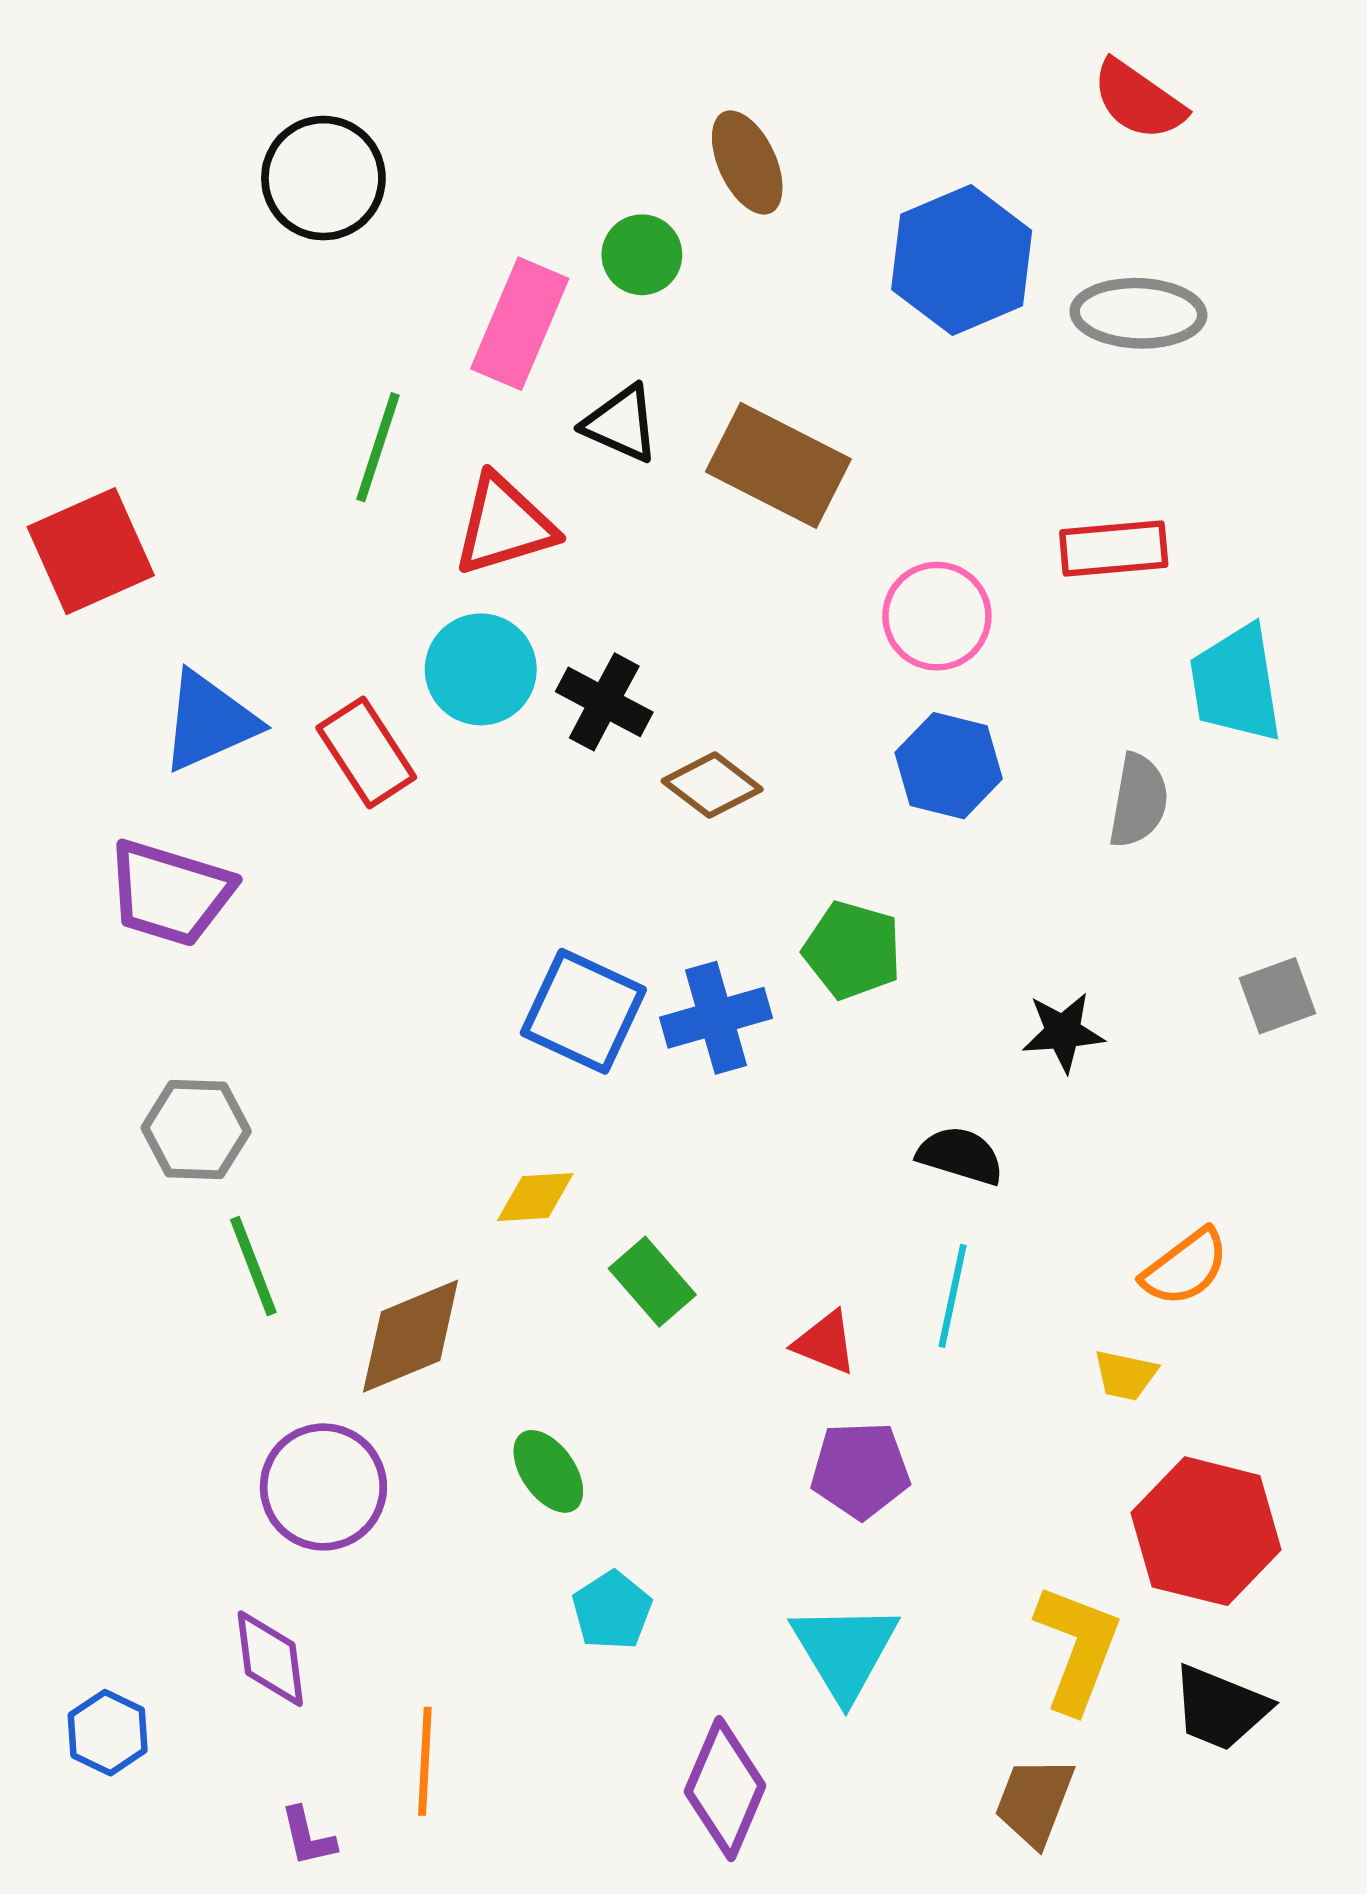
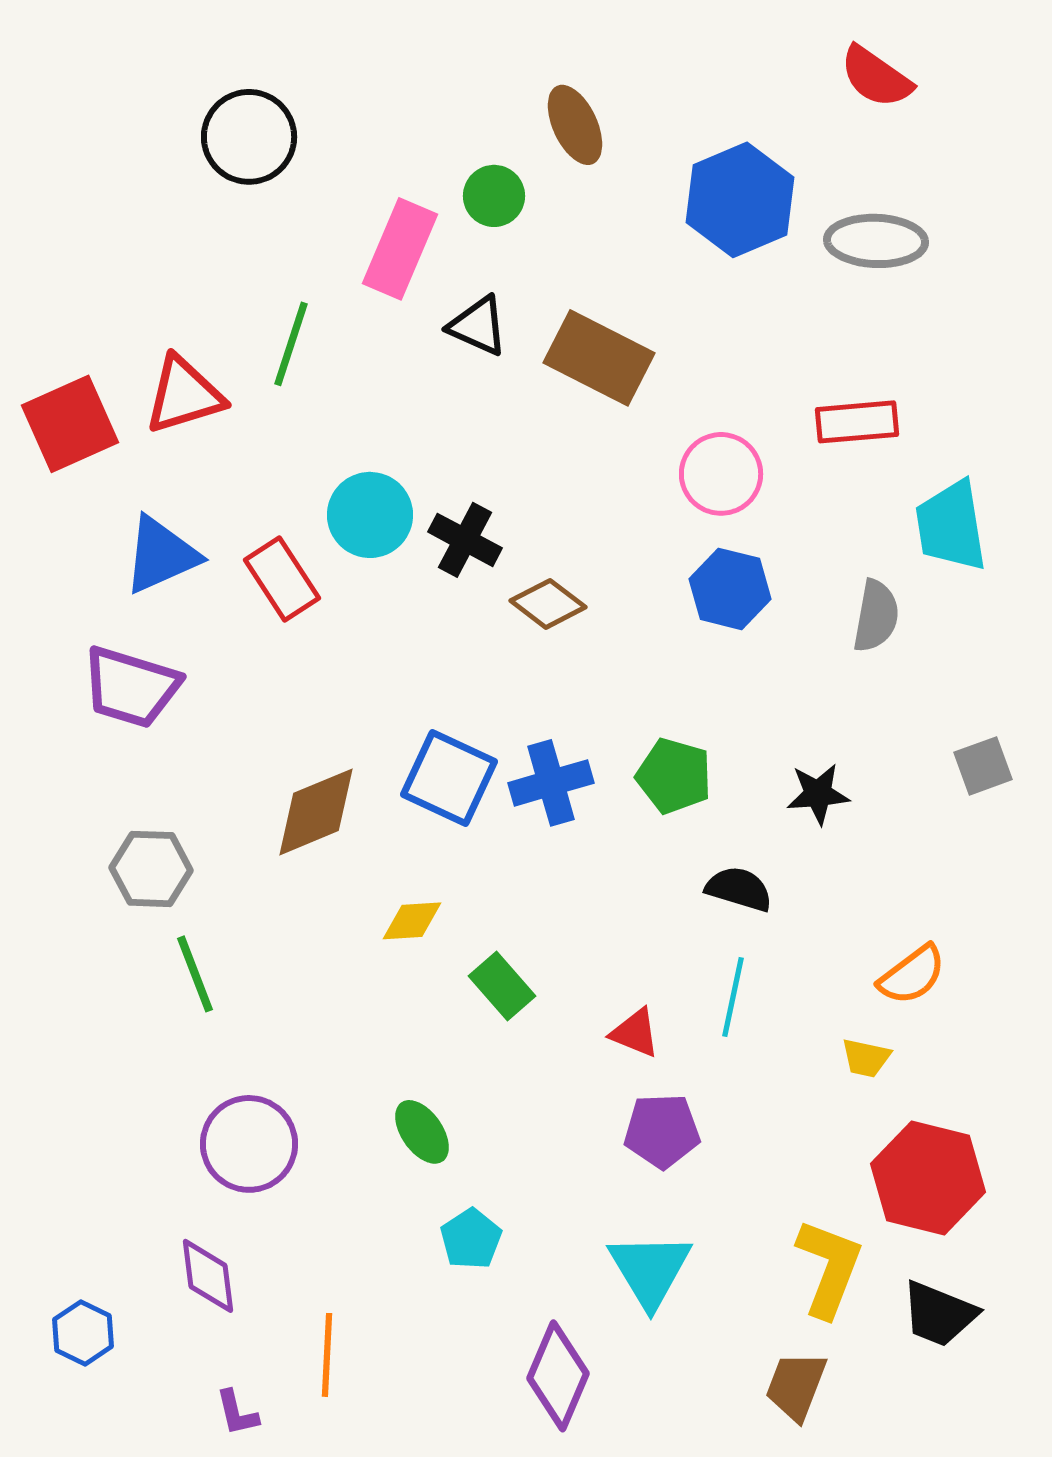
red triangle: (504, 525) -> (184, 395), moved
green pentagon: (852, 950) -> (674, 776), moved
brown diamond: (411, 1336) -> (316, 812), moved

